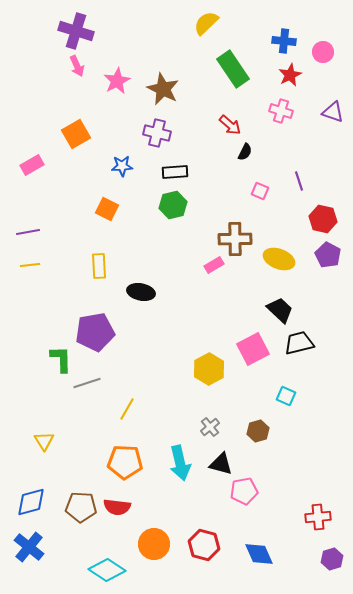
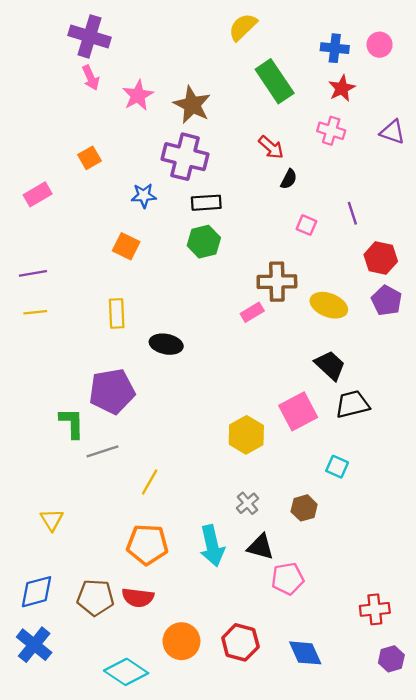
pink circle: (323, 52) -> (380, 45), moved
purple cross: (157, 133) -> (185, 157), size x1.4
orange square: (76, 134) -> (90, 158), size x0.7

